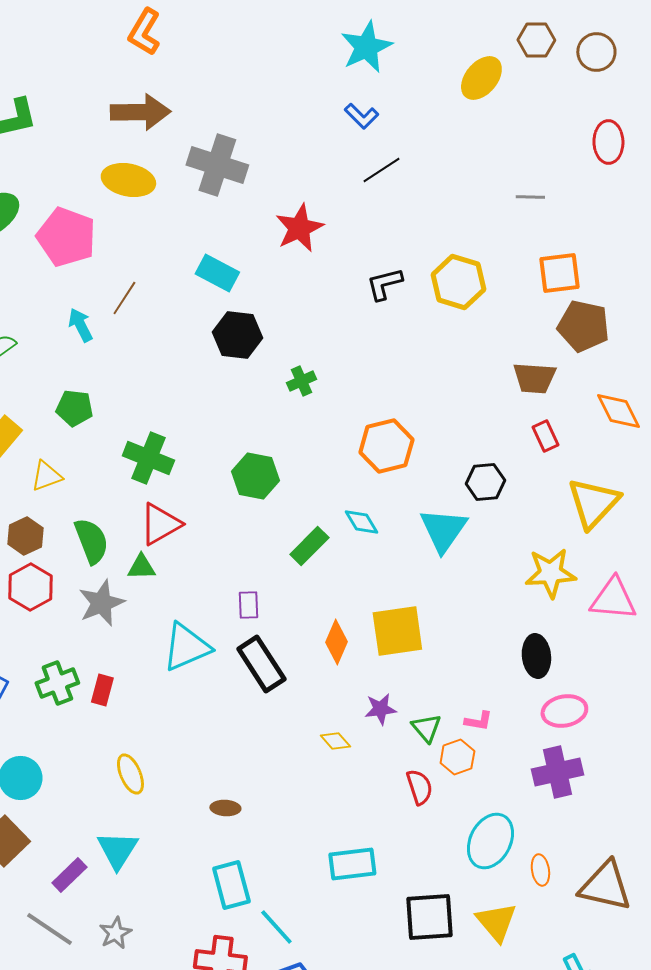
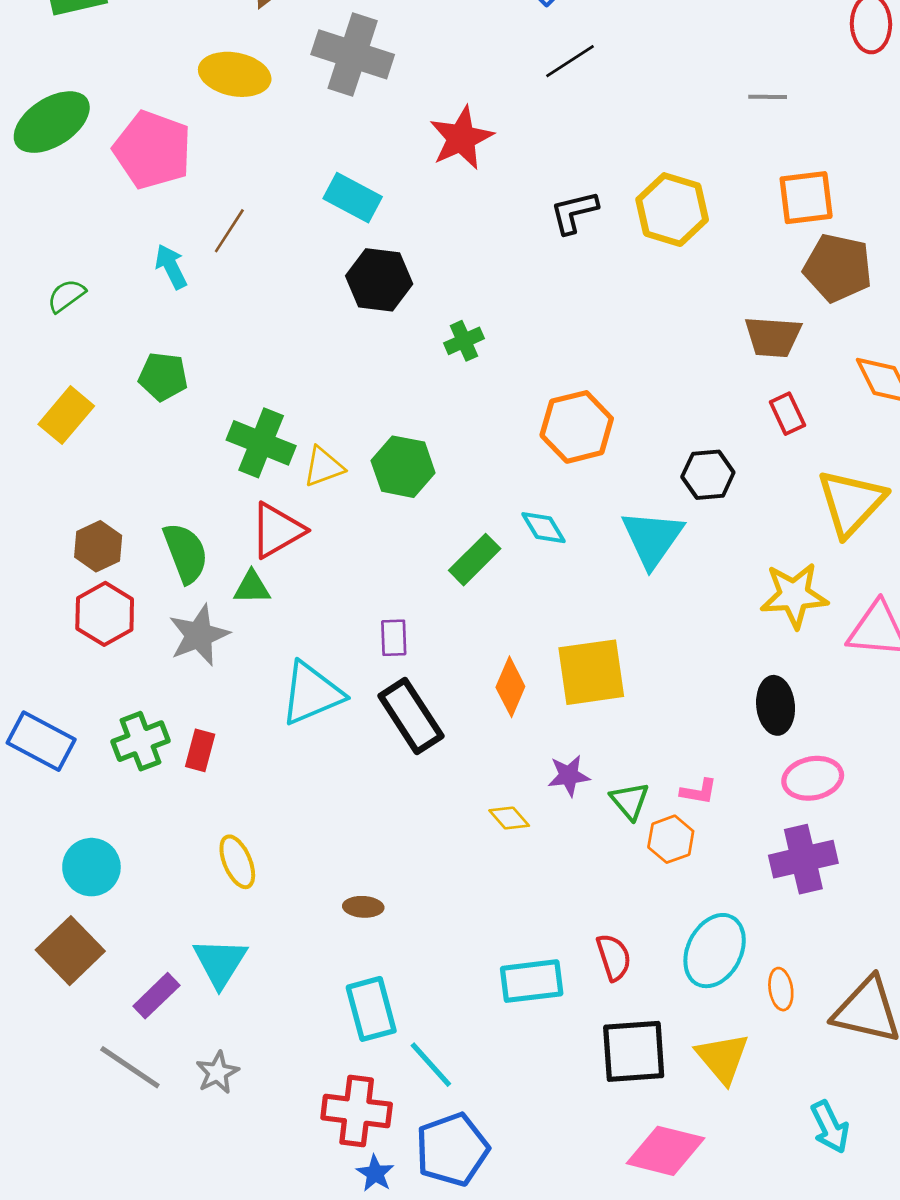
yellow triangle: (46, 476) -> (323, 467), moved
red semicircle: (419, 787) -> (614, 957), moved

